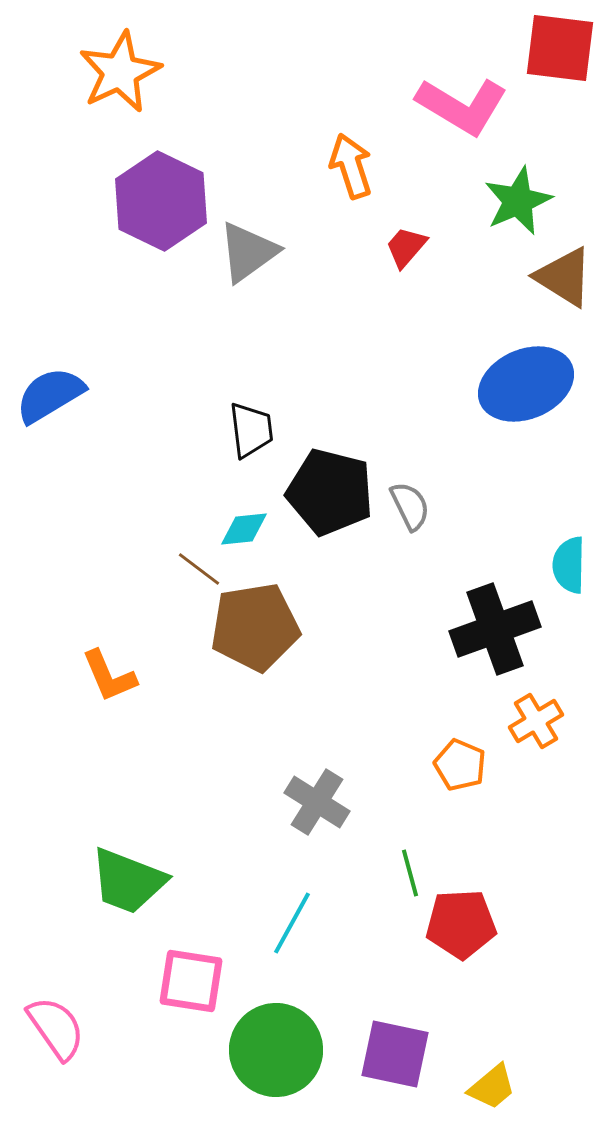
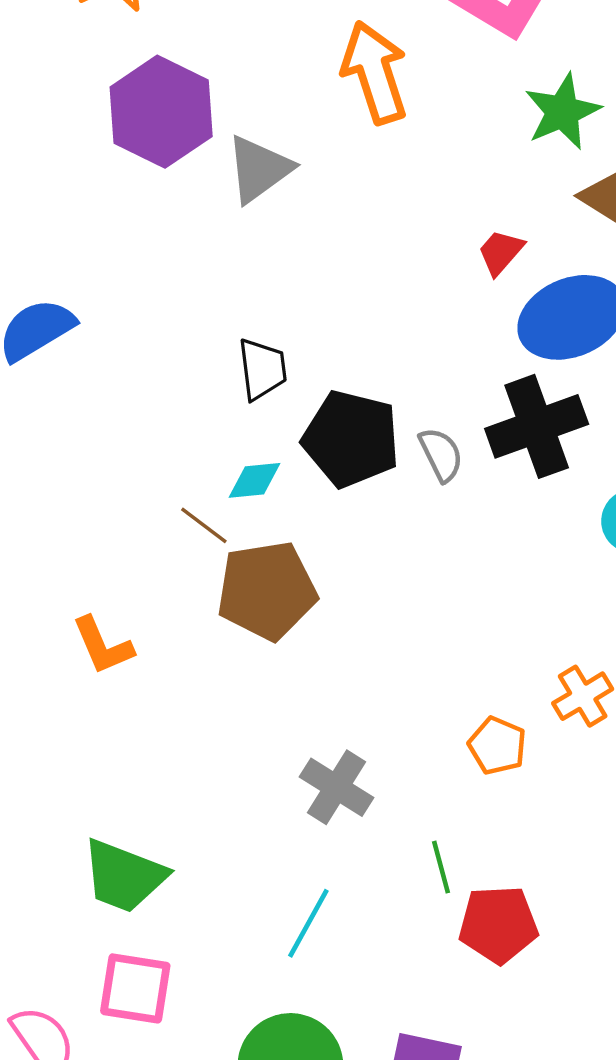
orange arrow: (351, 166) -> (375, 72), size x1.4
red trapezoid: (406, 247) -> (501, 252), moved
black cross: (495, 629) -> (537, 426), moved
pink square: (191, 981) -> (135, 988), moved

